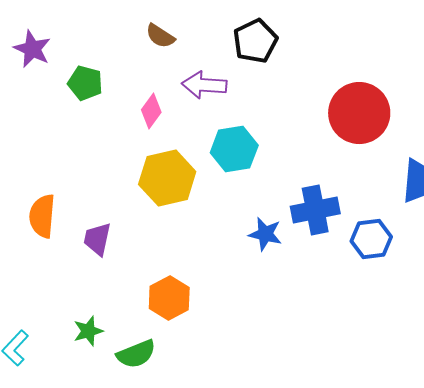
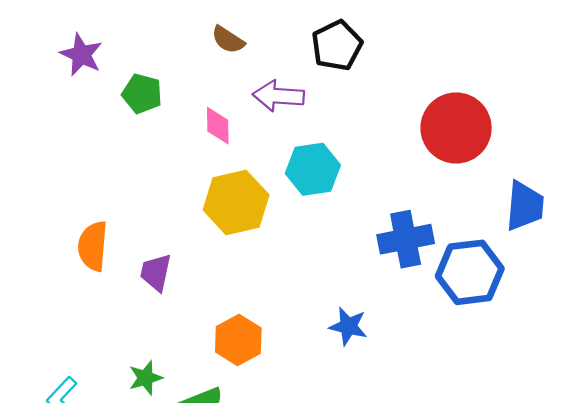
pink diamond: (151, 111) -> (218, 126), turned -36
blue star: (265, 234) -> (348, 326), moved
blue hexagon: (371, 239) -> (470, 272), size x1.4

